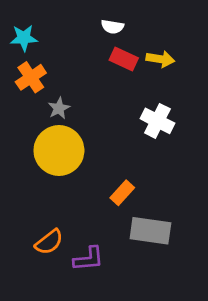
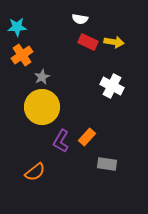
gray rectangle: (150, 231) -> (107, 164), size x0.7
purple L-shape: (89, 259) -> (61, 141), moved, turned 125

